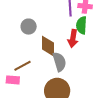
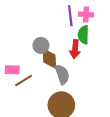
gray circle: (29, 27) -> (41, 45), moved
pink rectangle: (13, 80) -> (12, 70), moved

